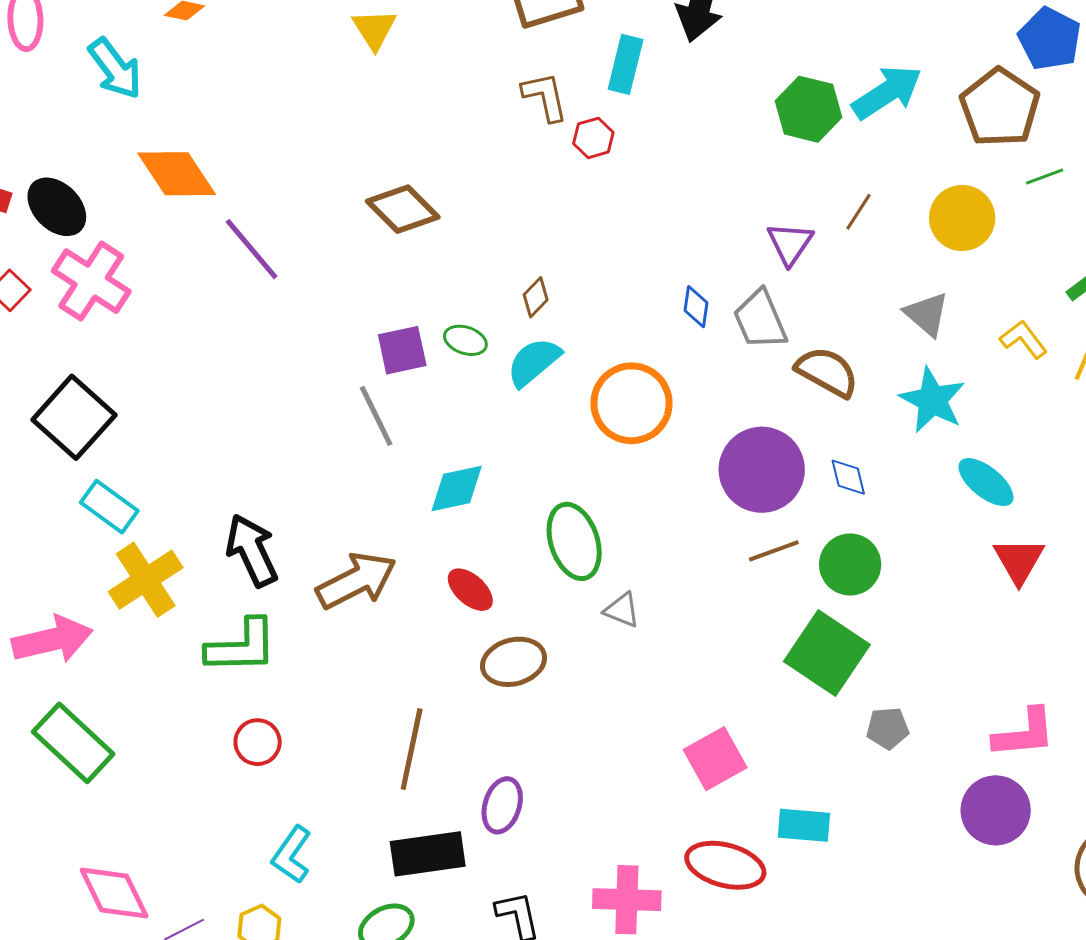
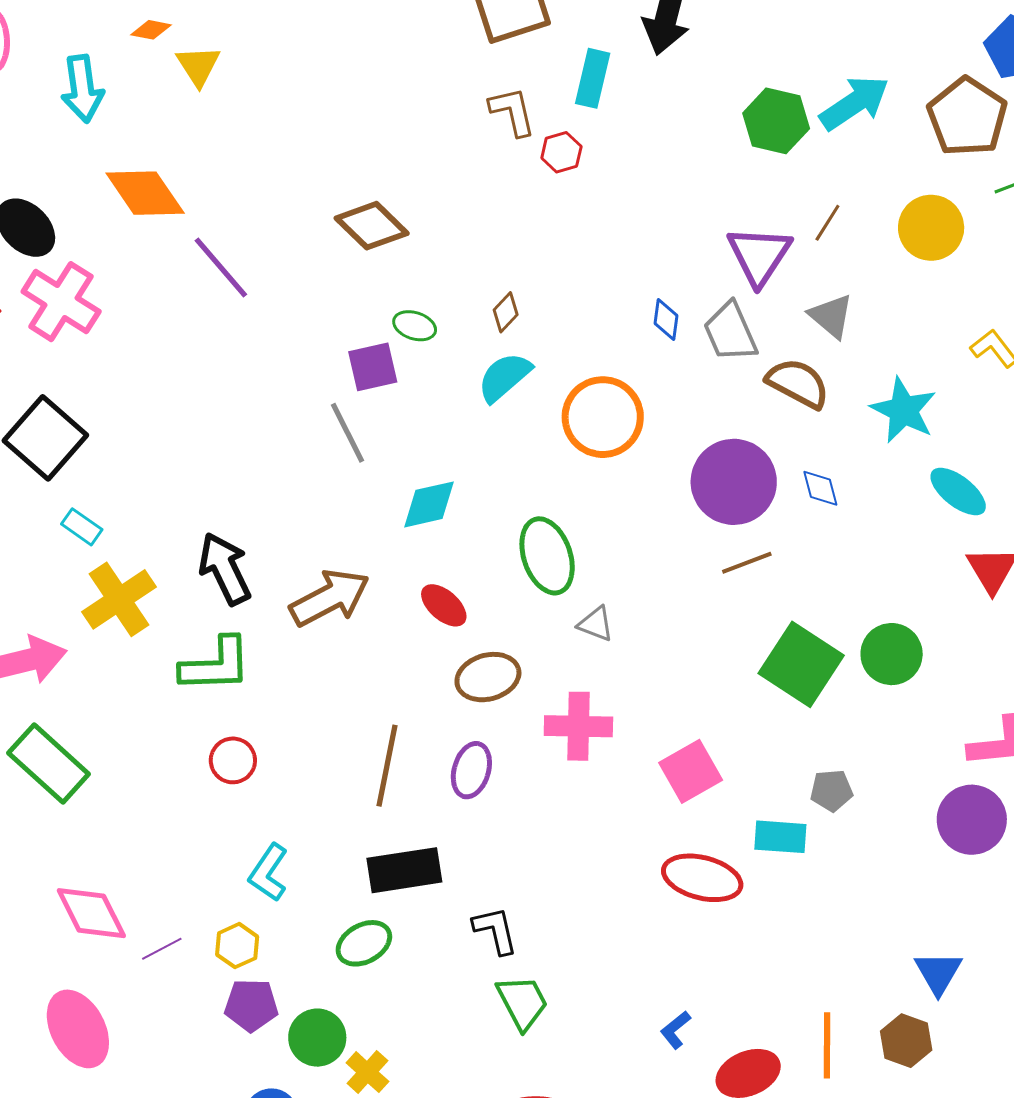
yellow triangle: (374, 29) -> (198, 66), moved
cyan arrow: (115, 69) -> (82, 89), turned 30
purple triangle: (790, 243) -> (759, 255), size x1.4
gray triangle: (927, 314) -> (831, 316), moved
green ellipse: (465, 340) -> (415, 326), moved
cyan rectangle: (109, 507) -> (82, 527), size x0.7
green circle: (850, 564) -> (892, 654), moved
gray pentagon: (888, 728) -> (832, 790), moved
purple ellipse: (502, 805) -> (471, 770), moved
pink cross: (627, 900) -> (578, 726), moved

